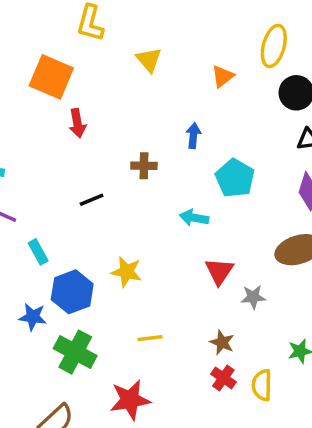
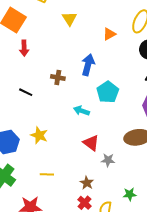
blue arrow: (193, 136) -> (88, 65), size x1.5
black line: (92, 200) -> (26, 92), turned 40
red triangle: (219, 271) -> (91, 143), turned -36

